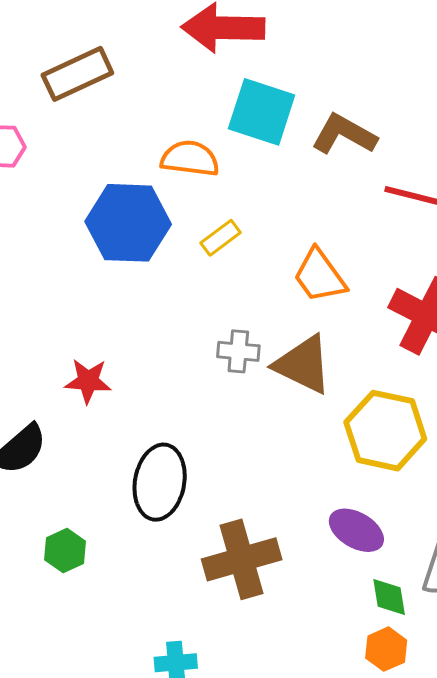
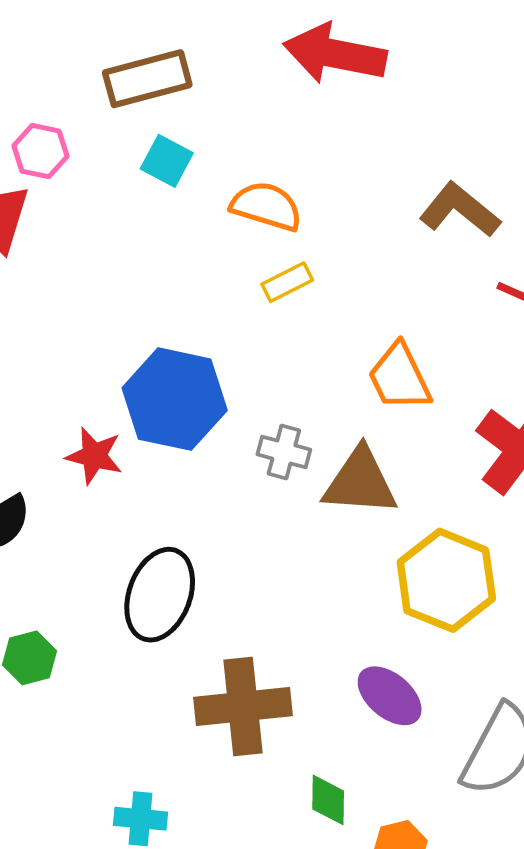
cyan square: (262, 112) -> (167, 161), moved, size x0.6
blue hexagon: (128, 223) -> (175, 399), moved
yellow rectangle: (221, 238) -> (287, 282), moved
brown triangle: (303, 364) -> (360, 482), turned -32
green diamond: (389, 597) -> (328, 800), moved

